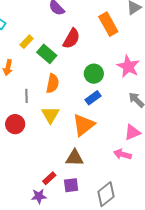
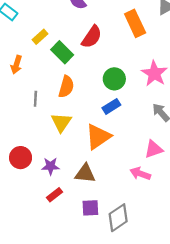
red circle: (15, 124) -> (21, 158), moved
purple square: (71, 185) -> (90, 208), moved
purple star: (39, 196) -> (51, 166), moved

